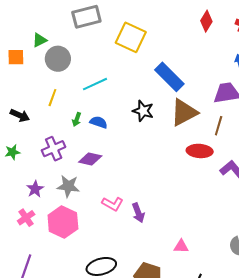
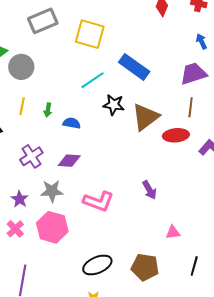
cyan line: (95, 84) -> (92, 80), moved
brown triangle: (184, 112) -> (145, 117), moved
green arrow: (77, 119) -> (48, 110), moved
pink L-shape: (113, 204) -> (98, 201), size x1.4
purple arrow: (138, 213) -> (149, 190), moved

